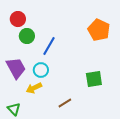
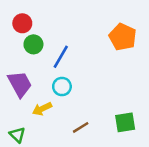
cyan circle: (41, 70) -> (62, 87), moved
green square: (94, 79) -> (125, 122), moved

